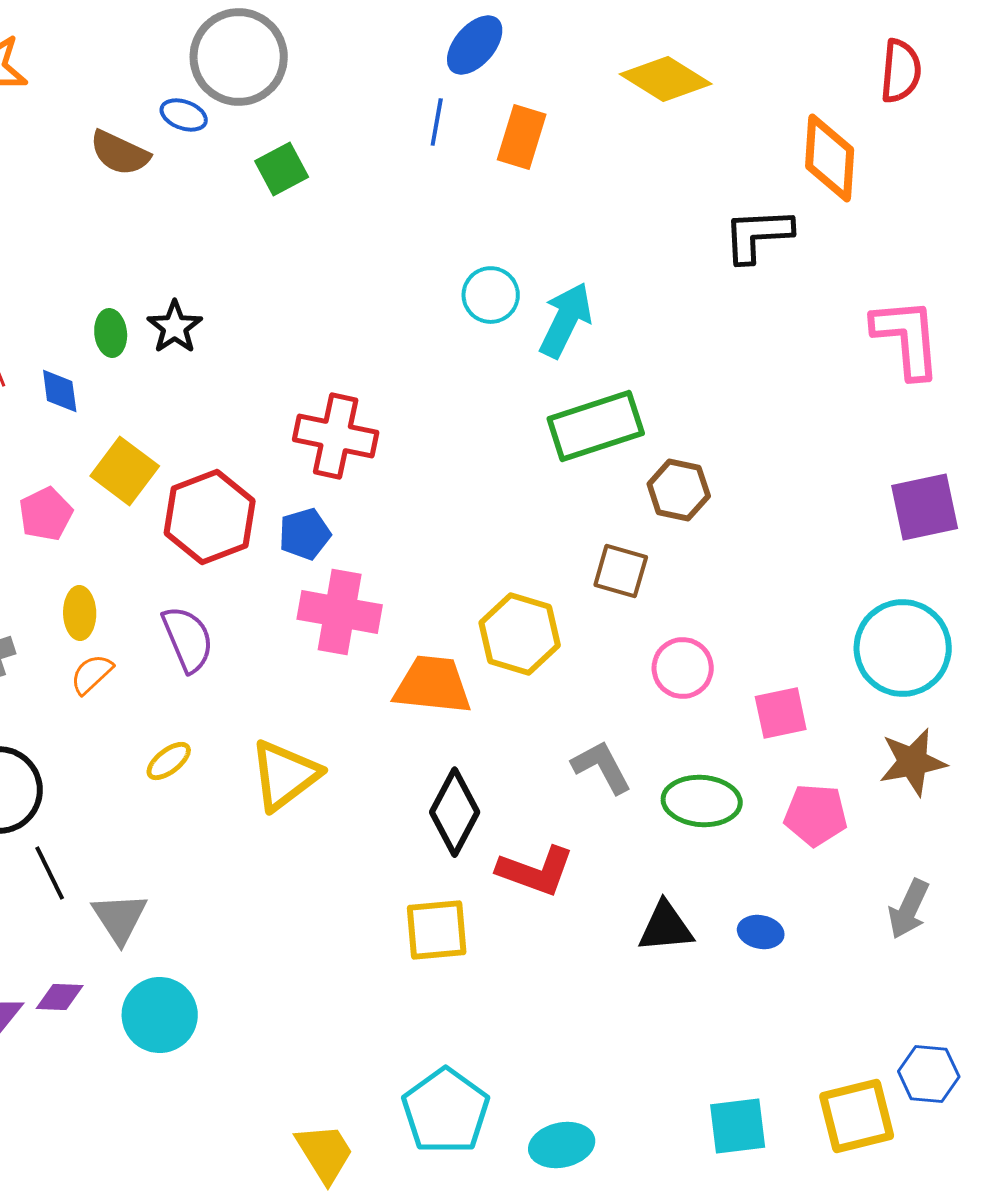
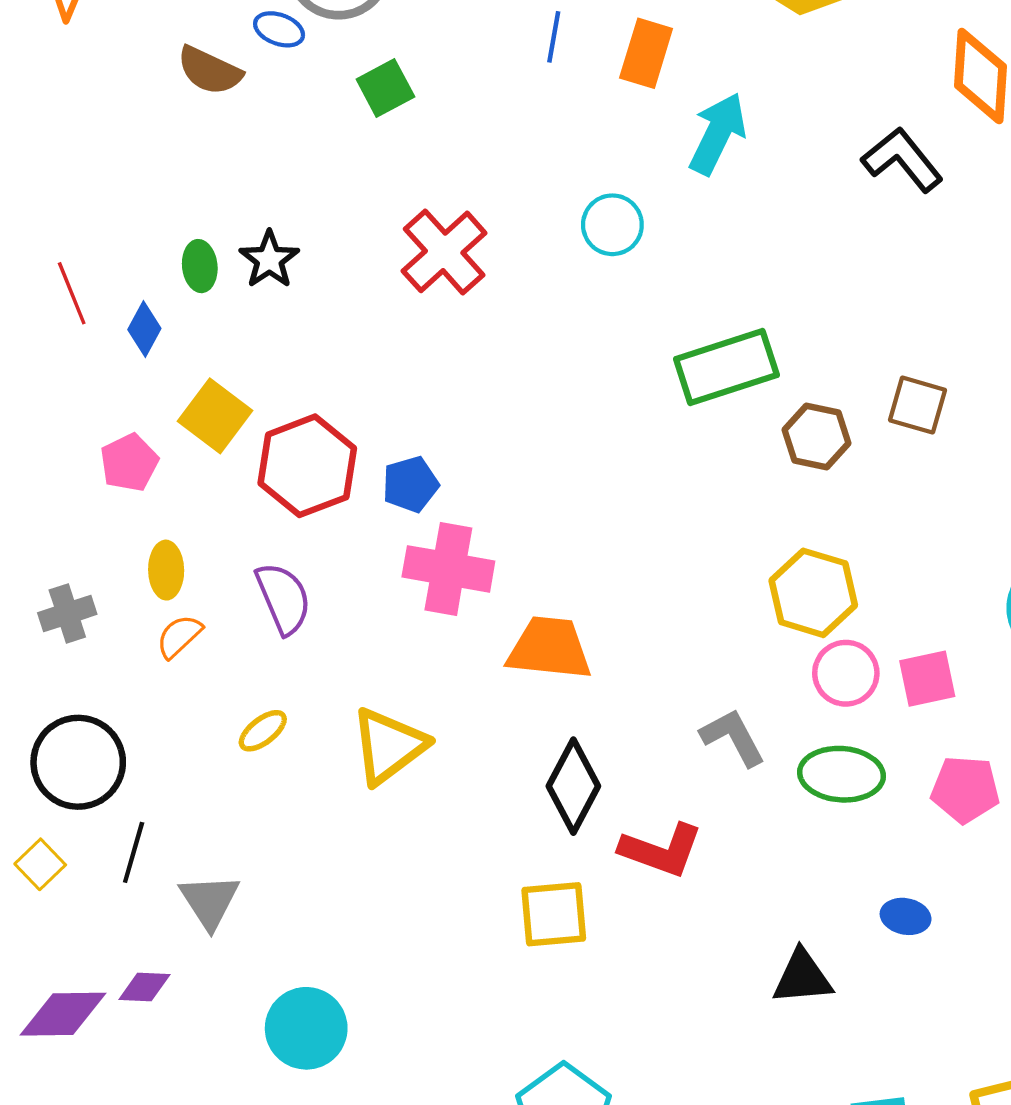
black L-shape: (758, 235) -> (902, 160), turned 54
cyan arrow: (566, 320) -> (718, 134), moved
blue diamond: (60, 391) -> (144, 329), turned 36
red cross: (336, 436) -> (444, 252), moved, turned 36
brown square: (621, 571) -> (917, 405), moved
yellow hexagon: (520, 634) -> (813, 593), moved
pink circle: (683, 668) -> (846, 673), moved
black line: (50, 873) -> (134, 852), turned 42
black triangle: (666, 927) -> (802, 977), moved
cyan circle: (160, 1015) -> (306, 1028), moved

